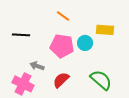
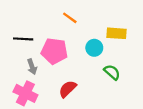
pink pentagon: (62, 46) -> (54, 51), moved
gray arrow: (37, 66) -> (32, 67), moved, turned -128
green semicircle: (101, 80) -> (112, 72), moved, size x0.7

